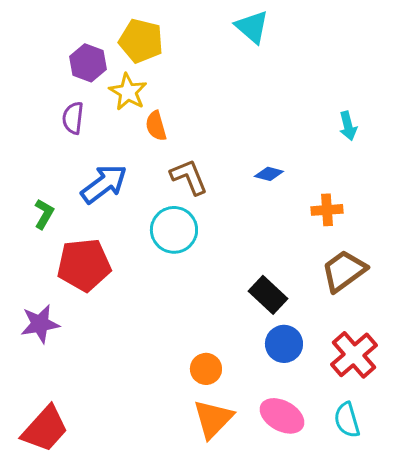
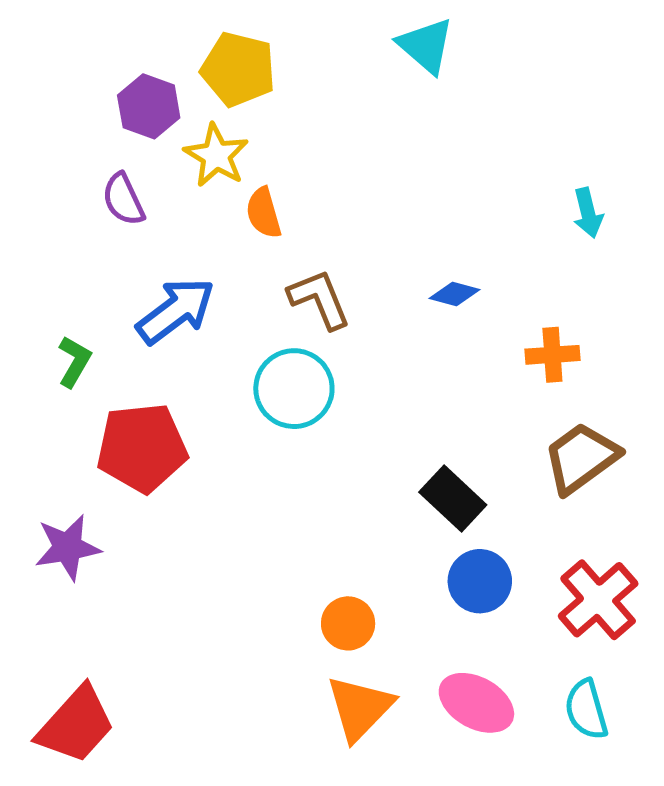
purple semicircle: (73, 118) -> (123, 199), turned -32

